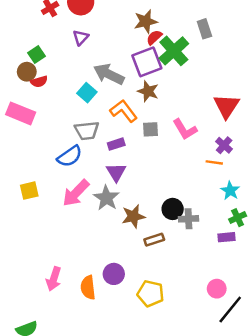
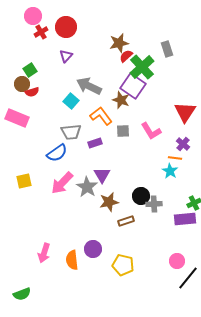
purple square: (147, 62) -> (133, 86), moved, turned -35
purple triangle: (116, 172) -> (102, 175), moved
cyan star: (230, 191) -> (170, 171), moved
purple rectangle: (227, 237) -> (185, 219), size x1.5

